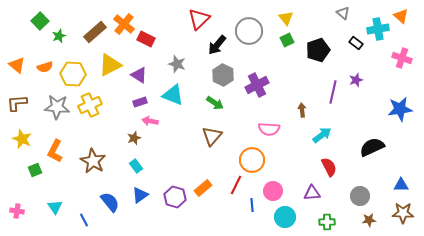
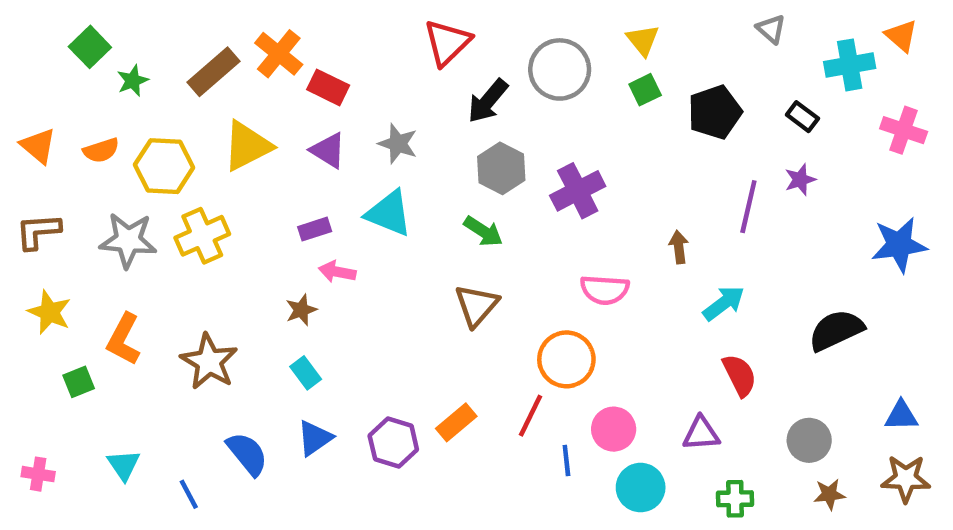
black rectangle: (356, 43) -> (802, 117), moved
purple triangle: (139, 75) -> (328, 150), moved

